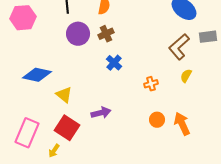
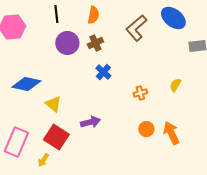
brown L-shape: (179, 47) -> (136, 28), moved

